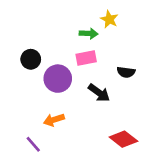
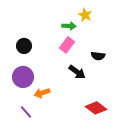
pink rectangle: (86, 58) -> (67, 45), turned -42
purple circle: (58, 79) -> (23, 77), moved

